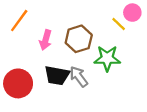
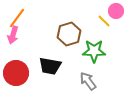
pink arrow: (45, 40) -> (13, 35), moved
gray arrow: (79, 77) -> (88, 81), moved

